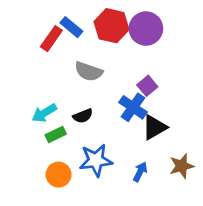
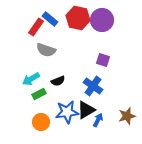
gray semicircle: (89, 71) -> (46, 50), moved
purple square: (147, 86) -> (103, 60), turned -32
blue cross: (133, 107) -> (93, 86), moved
black triangle: (154, 127) -> (86, 110), moved

